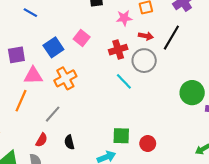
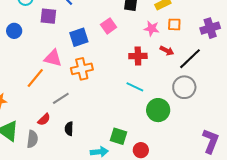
pink square: (82, 38) -> (109, 26), moved
purple square: (16, 55) -> (48, 16), moved
gray circle: (144, 61) -> (184, 87), moved
cyan line: (124, 81) -> (135, 87), turned -36
green circle: (192, 93) -> (158, 110), moved

